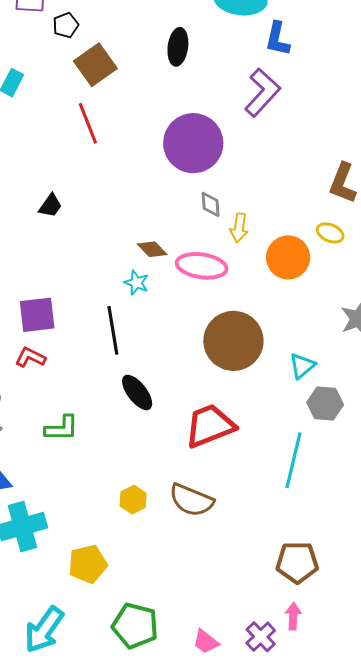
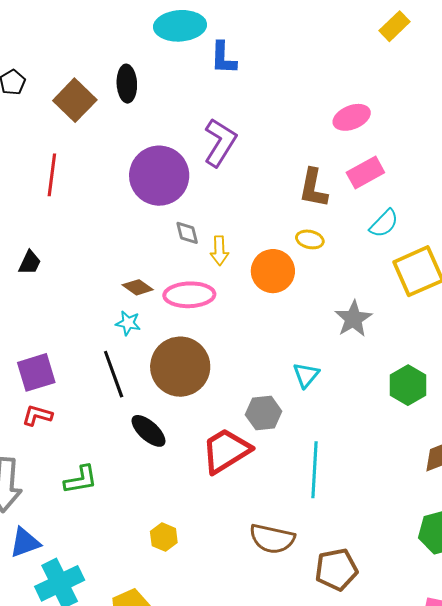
brown square: (95, 65) -> (75, 100), moved
purple L-shape: (262, 93) -> (220, 142), moved
red line: (88, 123) -> (52, 175), turned 39
brown circle: (233, 341) -> (180, 367), moved
gray hexagon: (325, 403) -> (264, 413), moved
brown semicircle: (191, 500) -> (272, 539), moved

